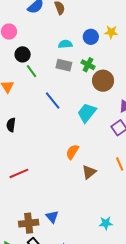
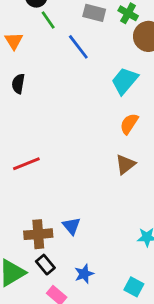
blue line: (53, 100) -> (78, 47), moved
black semicircle: (11, 125) -> (18, 84), moved
orange semicircle: (72, 152) -> (129, 124), moved

